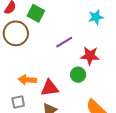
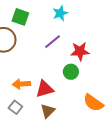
cyan star: (96, 17) -> (60, 13), moved
gray square: (18, 102) -> (15, 107), turned -32

